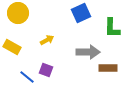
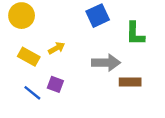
yellow rectangle: (12, 47) -> (29, 57), moved

